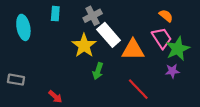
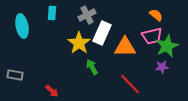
white rectangle: (109, 35) -> (102, 33), turned 65
pink trapezoid: (162, 38) -> (152, 36), turned 110
green arrow: (98, 71) -> (92, 67), turned 133

